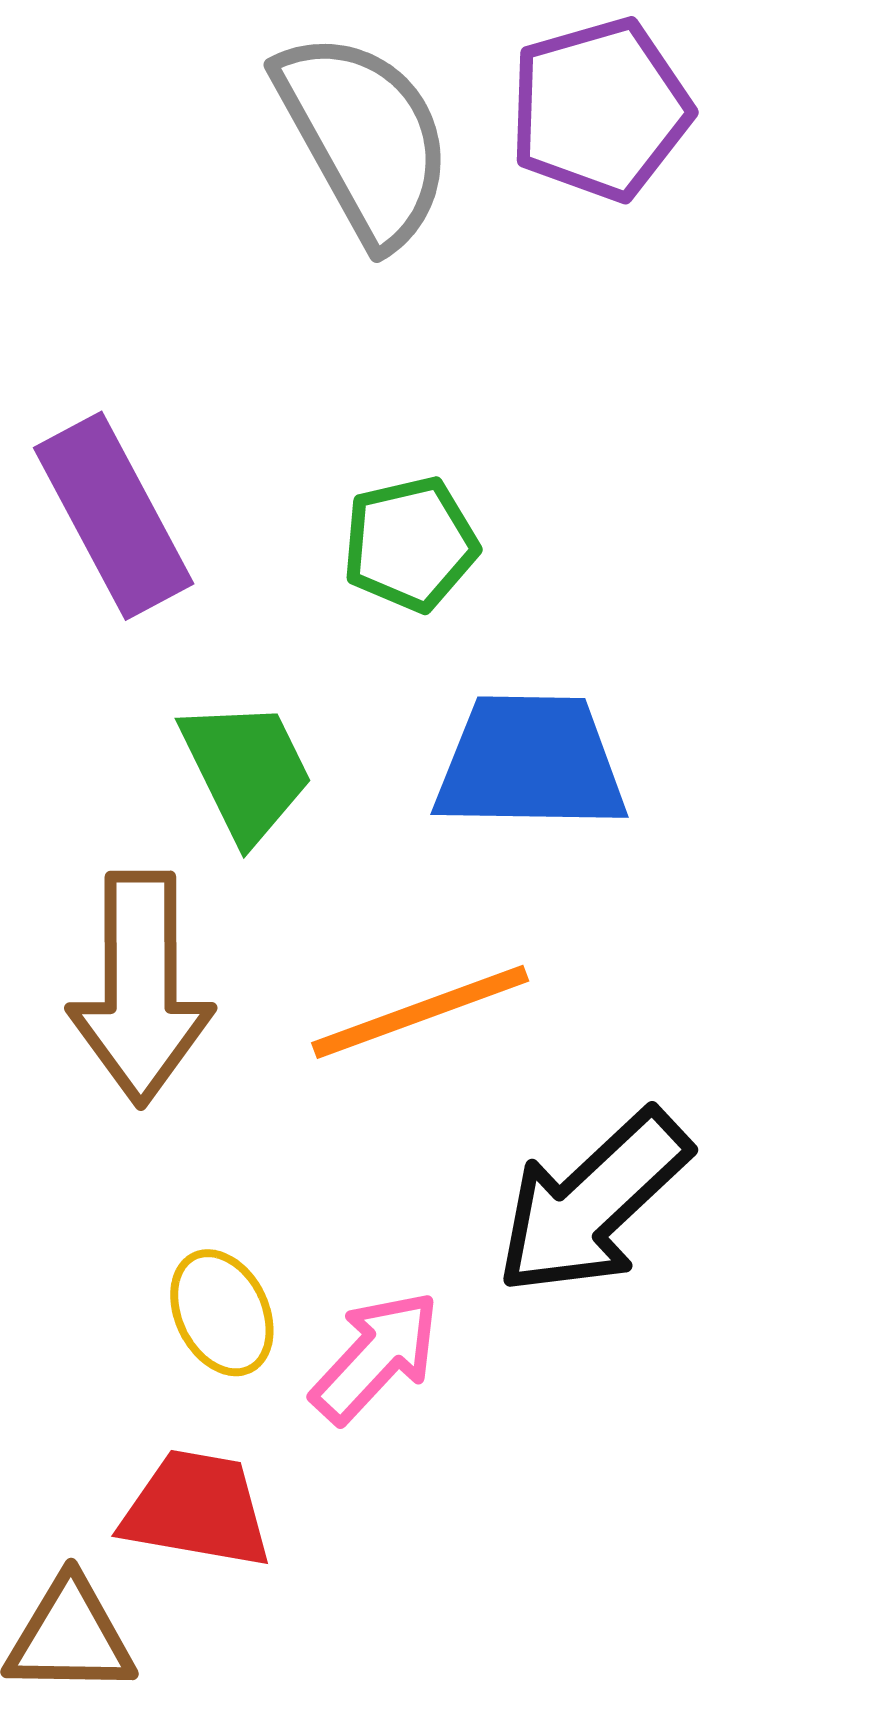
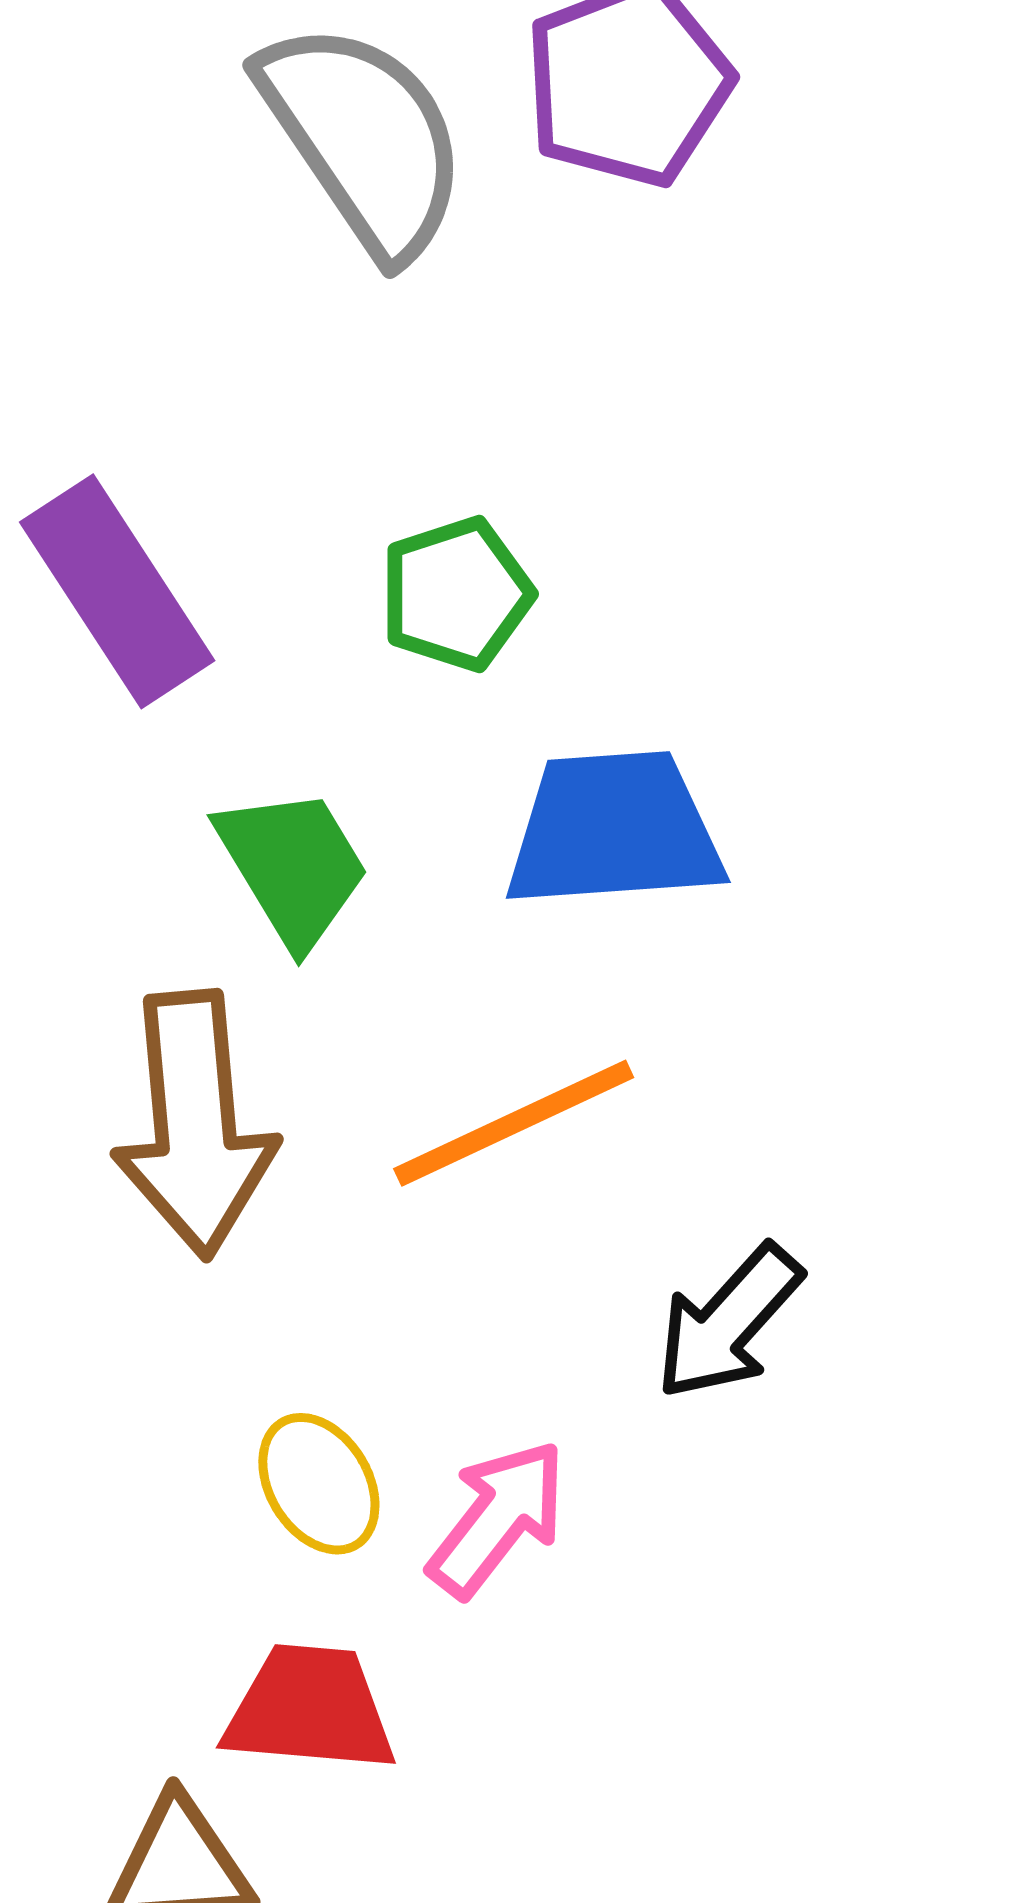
black arrow: (593, 1203) -> (728, 1322), size x0.7

